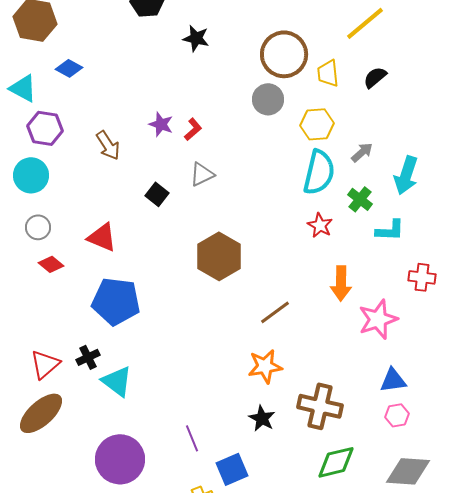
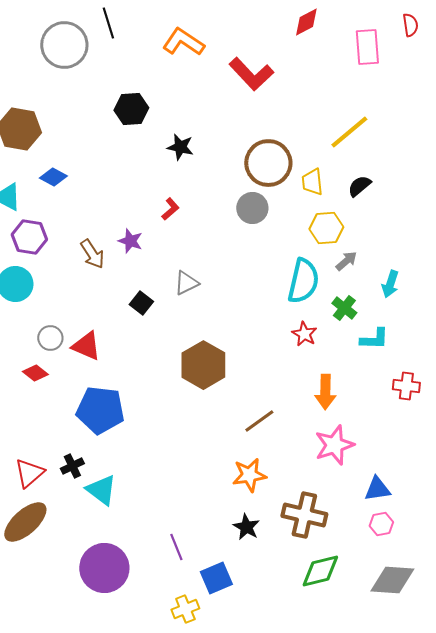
purple star: (161, 124) -> (130, 241), moved
yellow hexagon: (317, 124) -> (326, 228), moved
red L-shape: (193, 129) -> (170, 209), moved
cyan arrow: (406, 175) -> (390, 284), size x0.7
gray circle: (38, 227) -> (50, 338), moved
pink star: (378, 319) -> (334, 445), moved

